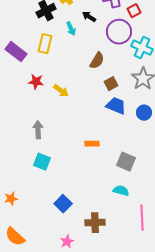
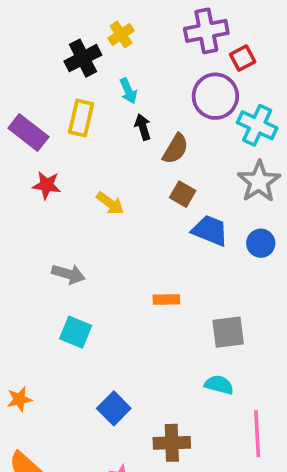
black arrow: (89, 17) -> (143, 127), moved, turned 40
red star: (36, 82) -> (47, 185), moved
brown square: (111, 84) -> (183, 194), moved, turned -32
gray arrow: (38, 130) -> (68, 274), turned 108
gray square: (126, 162) -> (228, 332), turned -30

